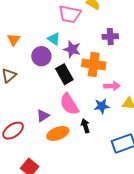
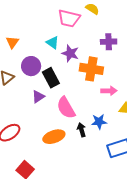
purple circle: (41, 56) -> (31, 66), moved
black rectangle: (64, 74) -> (51, 78), moved
blue star: (102, 106) -> (99, 122), moved
purple triangle: (43, 116) -> (38, 97), moved

